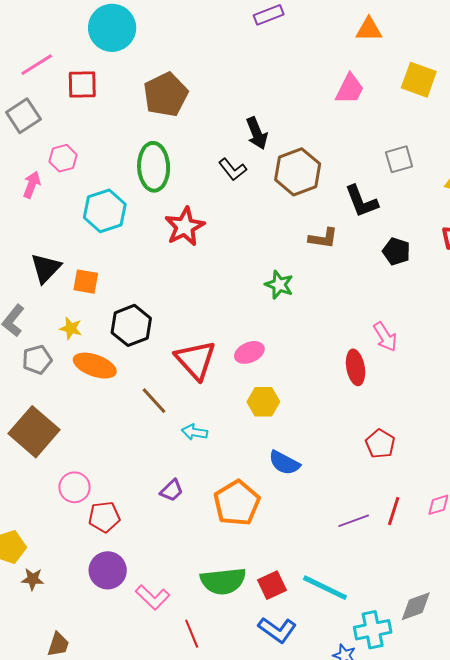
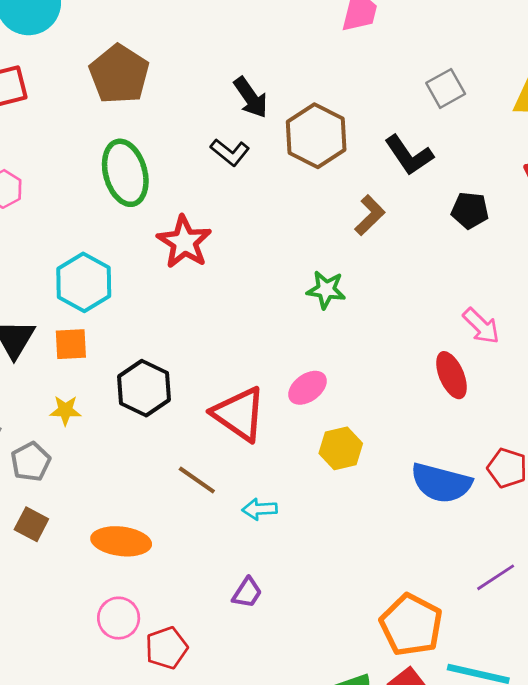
cyan hexagon: (105, 211) -> (84, 282), moved
brown L-shape: (323, 238) -> (370, 215), turned -40
orange ellipse: (95, 366) -> (121, 541), moved
brown square: (34, 432) -> (31, 524), moved, size x0.5
blue semicircle: (284, 463) -> (441, 483), moved, size x1.4
orange pentagon: (237, 503) -> (411, 625), moved

